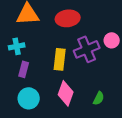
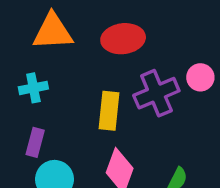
purple rectangle: (24, 69) -> (35, 142), moved

